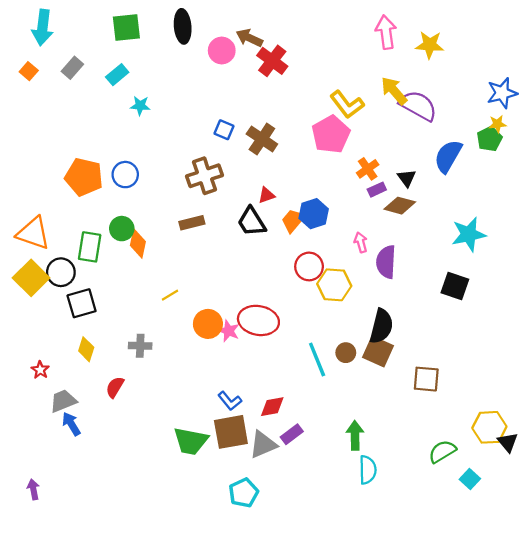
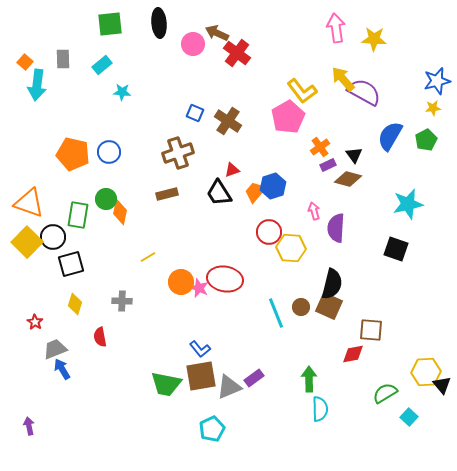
cyan arrow: (43, 28) -> (37, 85), moved
gray rectangle: (72, 68) -> (63, 59), turned -42
green pentagon: (489, 139) -> (426, 140), moved
red semicircle: (115, 387) -> (100, 337), turned -42
red diamond: (272, 407) -> (353, 354), moved

